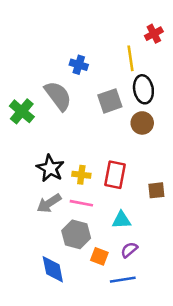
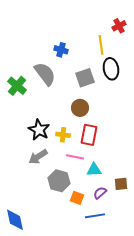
brown circle: (142, 123) -> (80, 108), moved
brown square: (156, 190) -> (121, 184), moved
pink line: (81, 203) -> (75, 157), moved
blue diamond: (53, 269) -> (15, 220), moved

